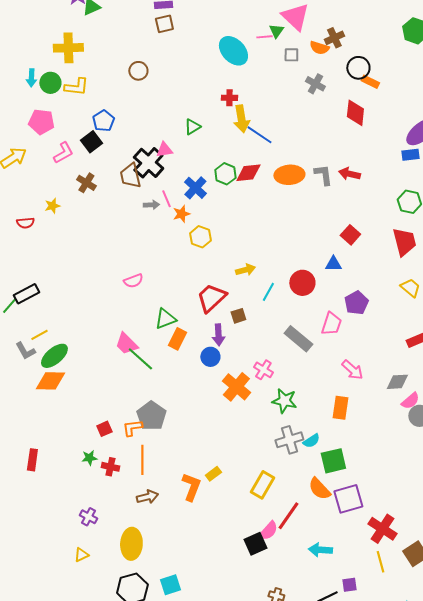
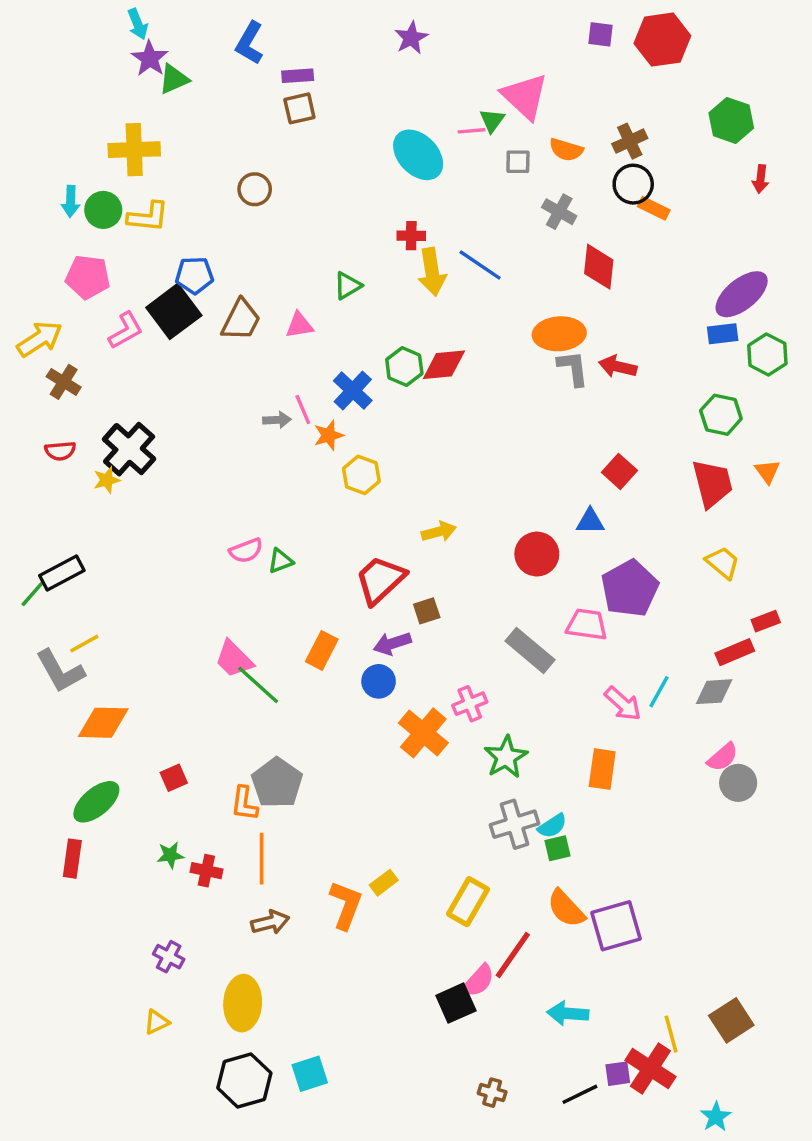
brown cross: (334, 38) -> (630, 141), moved
red diamond: (355, 113) -> (599, 267), moved
blue pentagon: (103, 121) -> (194, 275), turned 30
blue line: (259, 135) -> (480, 265), moved
black square: (91, 142) -> (174, 311), size x1.4
black cross: (148, 163) -> (129, 449), moved
orange ellipse: (289, 175) -> (559, 334), moved
brown trapezoid: (130, 176) -> (241, 320), moved, turned -140
brown cross: (86, 183) -> (64, 382), moved
yellow star: (52, 206) -> (107, 480), moved
cyan line: (268, 292) -> (659, 692), moved
purple pentagon: (356, 303) -> (630, 588), size x1.4
green triangle: (165, 319) -> (280, 561), moved, size x0.7
pink trapezoid: (331, 324) -> (587, 625), turned -100
purple arrow: (218, 335) -> (392, 644), turned 75
gray L-shape: (25, 351) -> (60, 671), size x1.4
green ellipse: (54, 356) -> (96, 802), moved
pink cross: (263, 370) -> (470, 704), turned 36
gray diamond: (397, 382) -> (714, 692), moved
green star: (284, 401) -> (506, 757), turned 30
orange L-shape: (132, 428) -> (244, 804), turned -75
red square: (104, 429) -> (174, 778), moved
green square: (333, 461) -> (557, 848), moved, size x0.6
red cross: (382, 529) -> (650, 1068), moved

